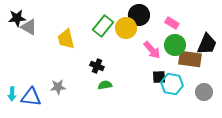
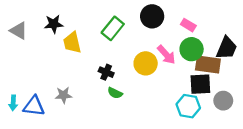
black star: (17, 18) -> (54, 24), moved
gray triangle: (29, 27) -> (19, 31), moved
yellow circle: (126, 28) -> (146, 63), moved
black square: (159, 77) -> (200, 84), moved, size x1.5
cyan hexagon: (172, 84) -> (188, 106), moved
green semicircle: (105, 85) -> (115, 93), turned -144

